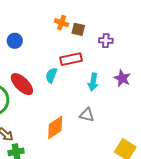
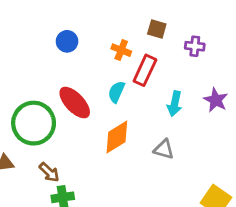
orange cross: (62, 23) -> (121, 50), moved
red rectangle: (71, 59) -> (145, 70), turned -55
orange diamond: (55, 128) -> (117, 137), moved

